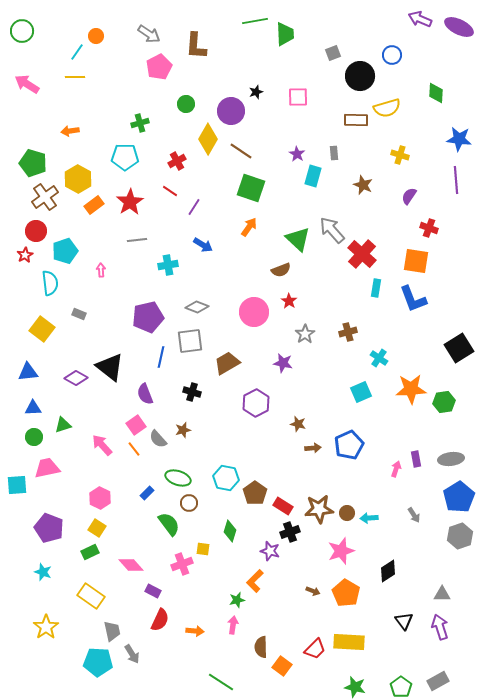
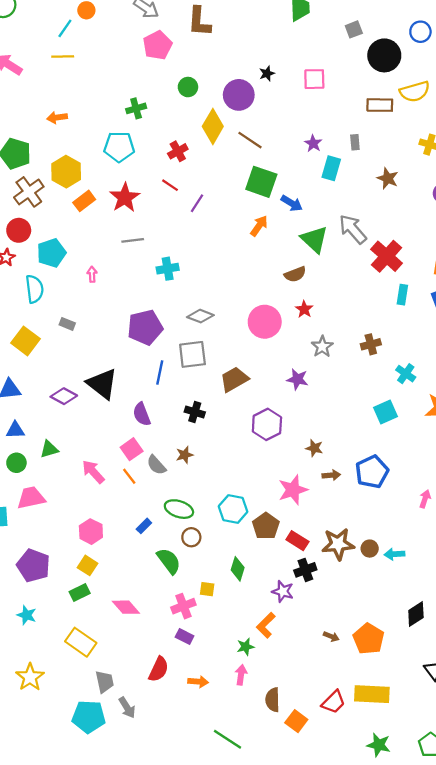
blue arrow: (203, 245) -> (292, 203), moved
pink star: (341, 551) -> (293, 490), moved
purple rectangle: (153, 591) -> (185, 637), moved

